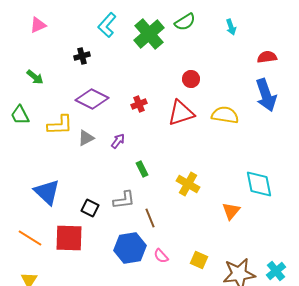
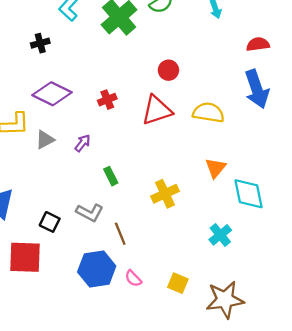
yellow cross: (188, 184) -> (165, 194), turned 35
gray L-shape: (124, 200) -> (90, 213), turned 35
orange triangle: (231, 211) -> (216, 168), moved
cyan cross: (276, 271) -> (220, 235), moved

